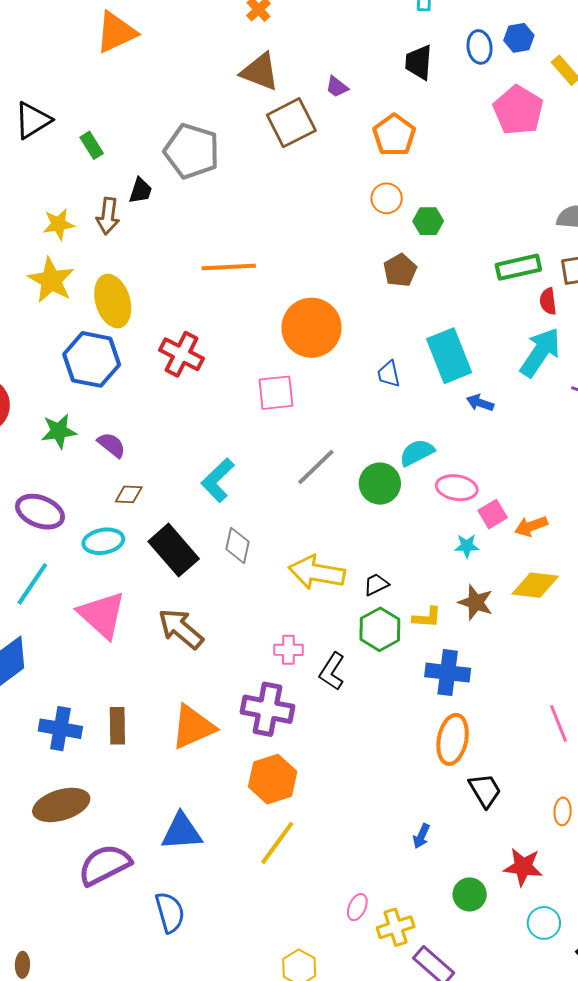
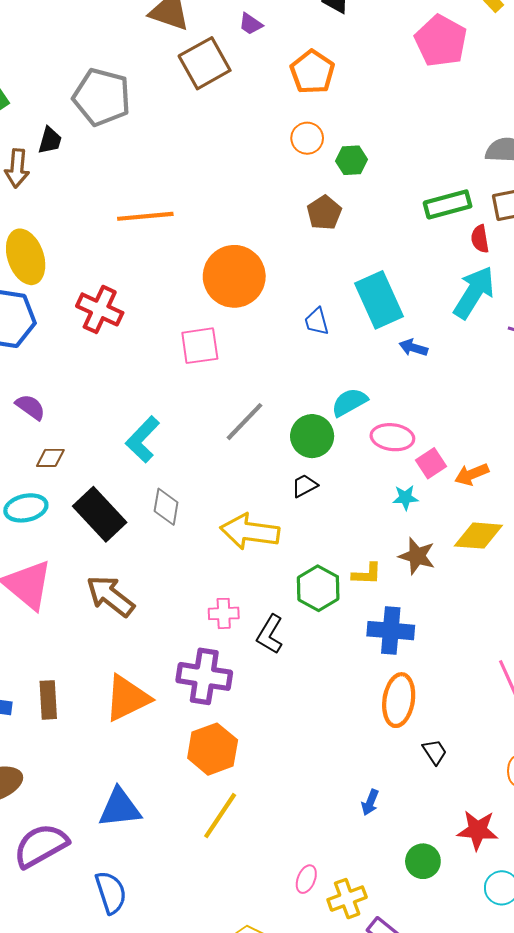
black trapezoid: (376, 584) -> (304, 486), moved
black trapezoid: (485, 790) -> (435, 752), size x0.7

